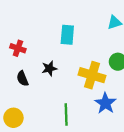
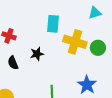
yellow cross: (92, 75) -> (75, 42), moved

